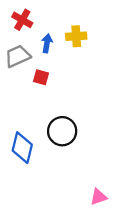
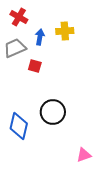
pink triangle: (98, 197) -> (84, 155), moved

